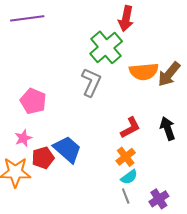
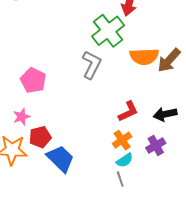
black arrow: (168, 129) -> (165, 114), turned -85
blue trapezoid: (67, 149) -> (61, 159), moved
purple cross: (159, 199) -> (156, 146), moved

